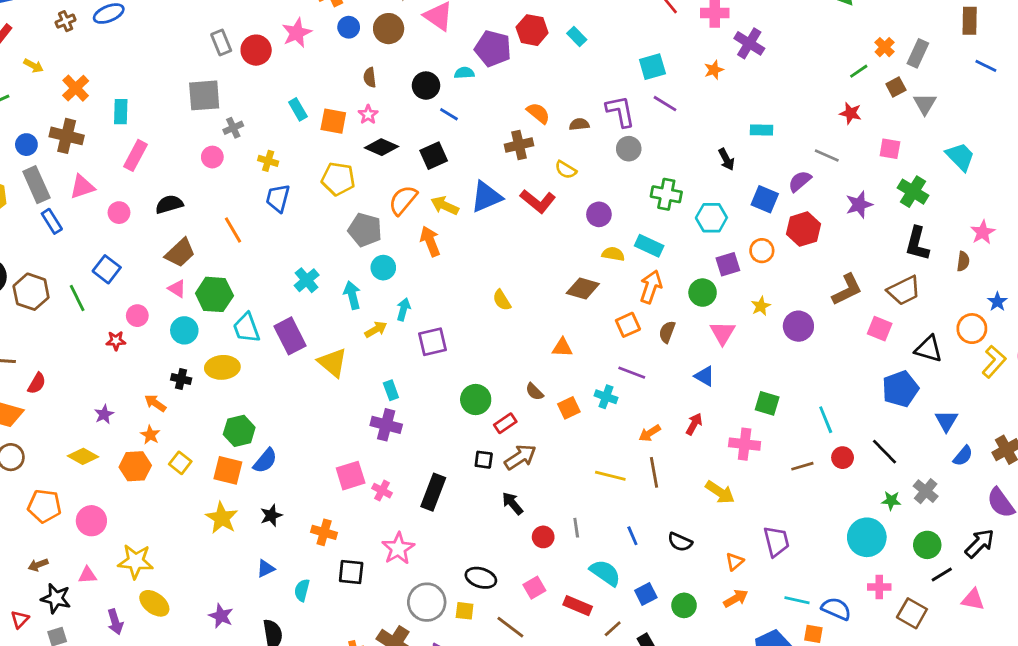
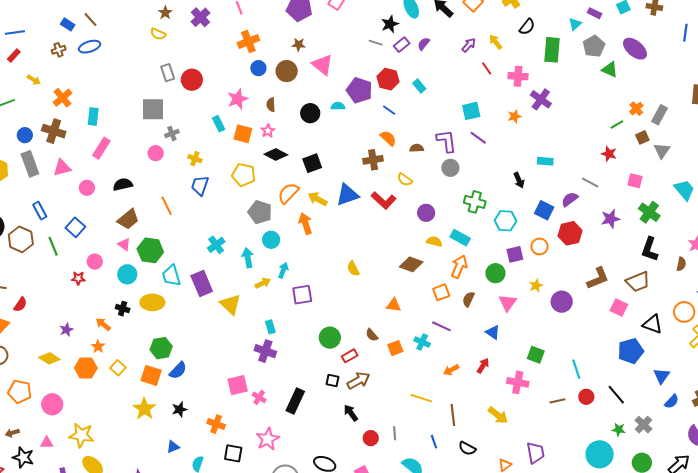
pink star: (297, 33) -> (238, 99), moved
blue line: (449, 114) -> (389, 110), moved
blue rectangle: (52, 221) -> (40, 211), moved
brown line: (654, 472) -> (453, 415), moved

